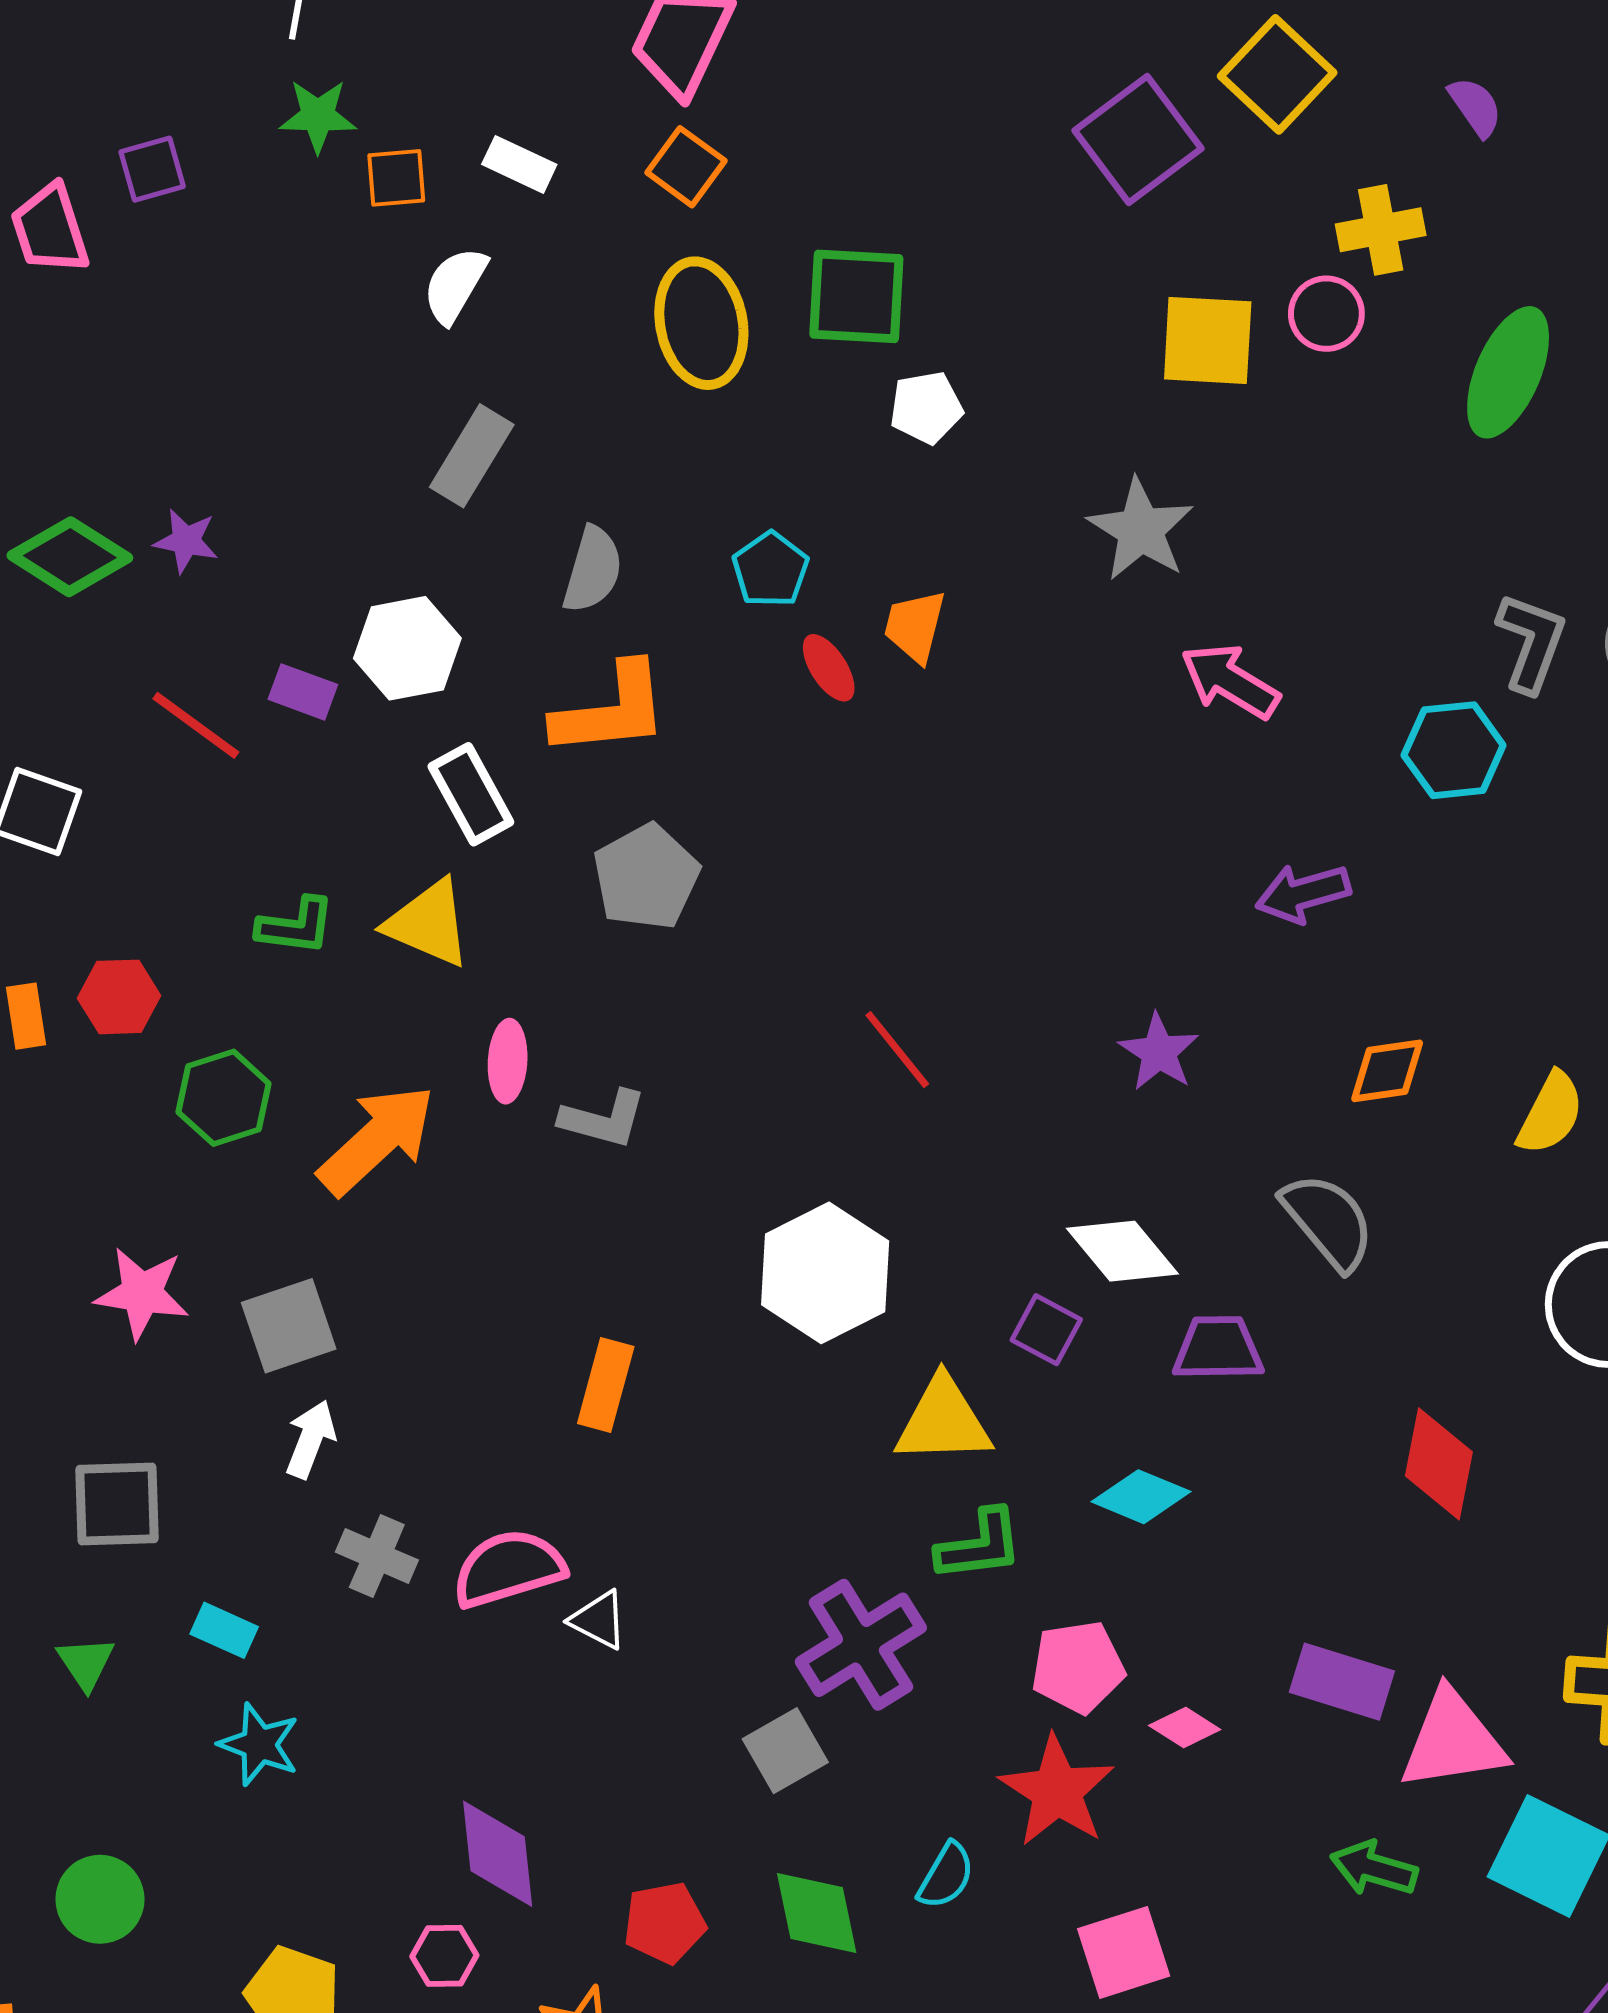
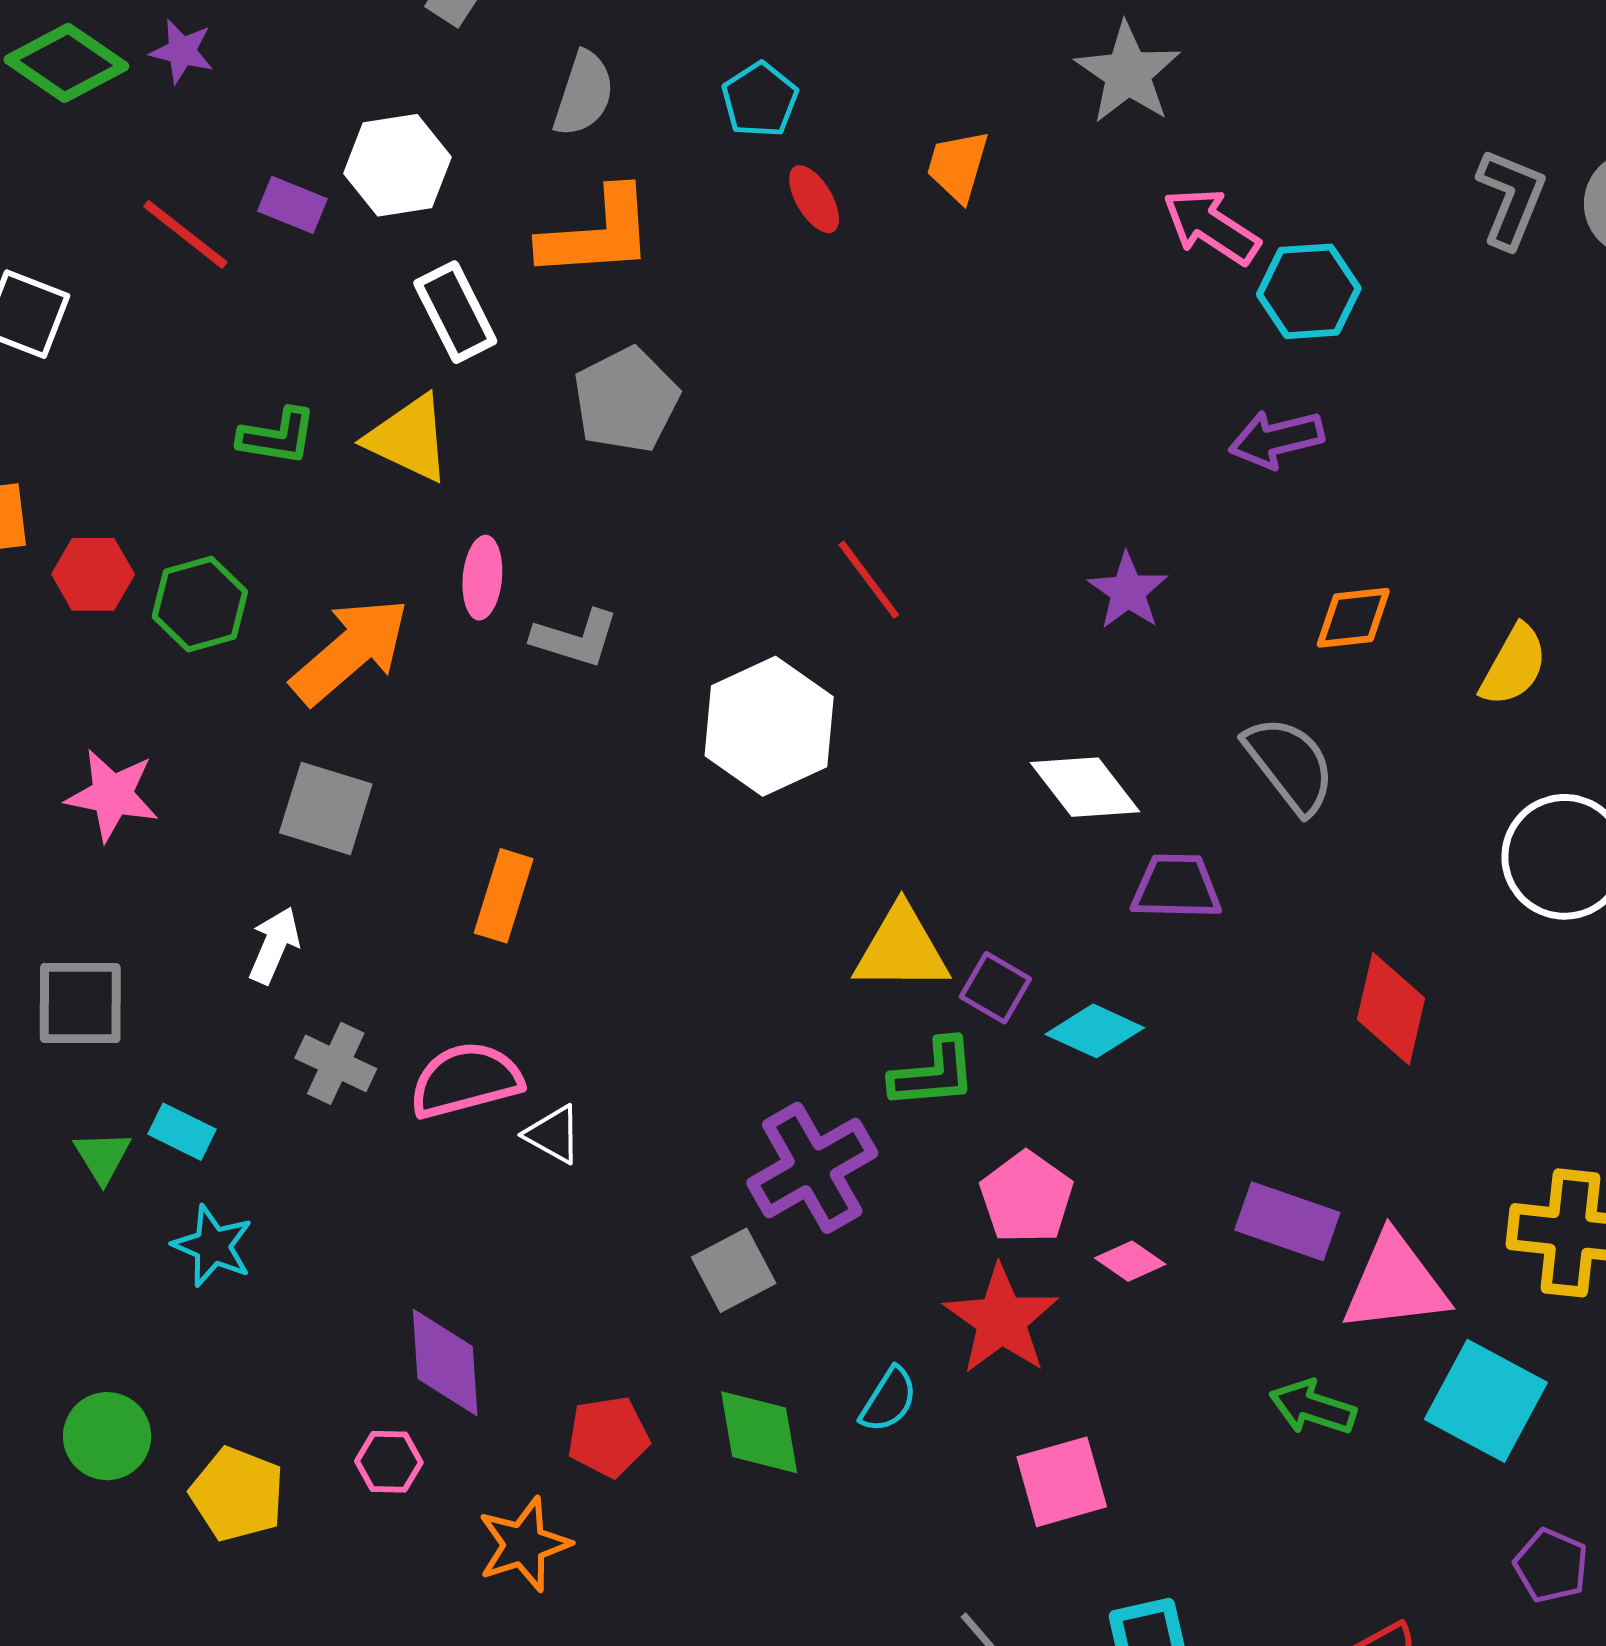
orange trapezoid: (915, 626) -> (958, 166), moved
cyan hexagon: (1454, 750) -> (1309, 291), moved
red hexagon: (119, 997) -> (93, 574), moved
white hexagon: (825, 1273) -> (769, 726), moved
gray square: (289, 1326) -> (326, 808), moved, turned 34
purple square: (1046, 1330) -> (995, 988), moved
orange rectangle: (606, 1385) -> (504, 896), moved
green triangle: (86, 1663) -> (102, 1157), moved
pink pentagon: (1078, 1667) -> (1026, 1197), turned -30
green circle: (100, 1899) -> (107, 1436), moved

